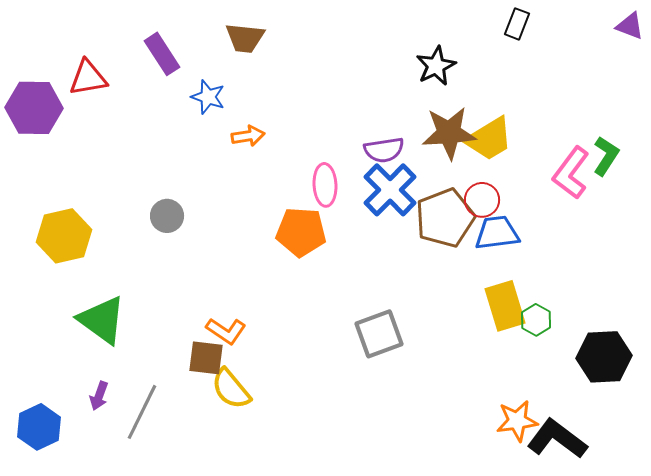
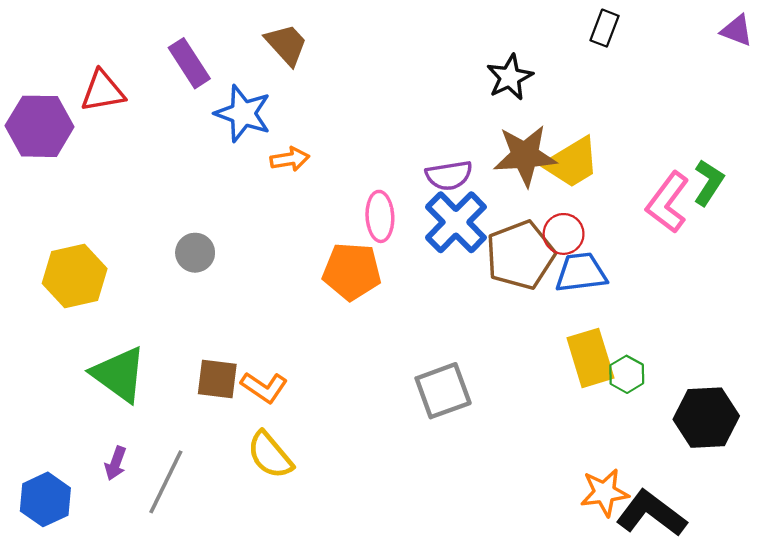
brown trapezoid: (245, 38) -> (286, 44), turned -138
blue star: (208, 97) -> (243, 113), size x1.4
brown square: (206, 358) -> (217, 379), moved

